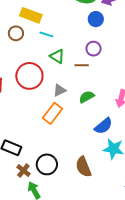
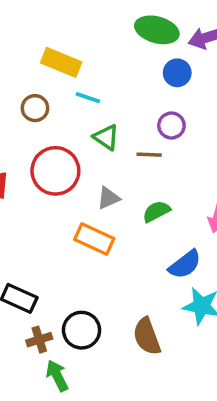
brown circle: (16, 33) -> (35, 108), moved
orange rectangle: (52, 113) -> (94, 239), turned 75
brown cross: (23, 170) -> (39, 340), turned 32

